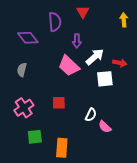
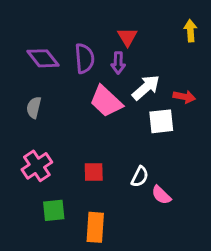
red triangle: (83, 12) -> (127, 37), moved
purple semicircle: (55, 22) -> (84, 58), moved
red square: (59, 103) -> (94, 172), moved

